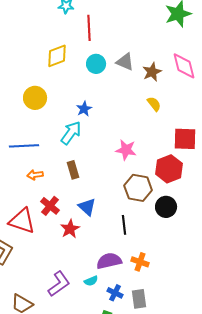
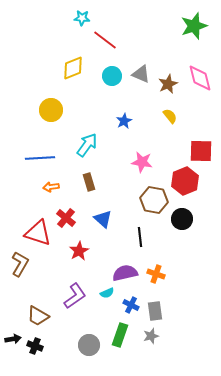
red line: (89, 28) -> (105, 40), turned -50
blue star: (84, 109) -> (124, 121), moved
red star: (70, 229) -> (79, 251), moved

